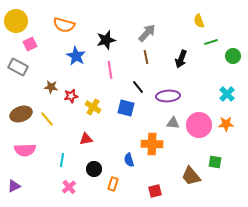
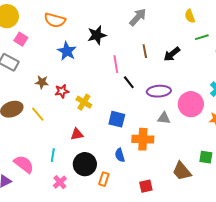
gray arrow: (147, 33) -> (138, 17), moved
pink square: (30, 44) -> (21, 39), turned -32
brown line: (146, 57) -> (145, 51), moved
black arrow: (181, 59) -> (172, 54), turned 30
pink line: (110, 70) -> (116, 64), moved
blue square: (126, 108) -> (117, 119), moved
pink circle: (199, 125) -> (191, 104), moved
pink semicircle: (25, 150) -> (24, 164), moved, turned -140
black circle: (94, 169) -> (85, 164), size x1.5

